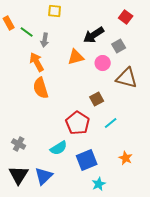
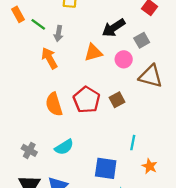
orange semicircle: (41, 88) -> (54, 104), moved
red pentagon: (78, 123) -> (87, 100), moved
cyan line: (111, 123) -> (133, 143), moved, turned -40
cyan semicircle: (59, 148) -> (64, 147), moved
blue square: (87, 160) -> (106, 168), turned 30

